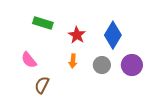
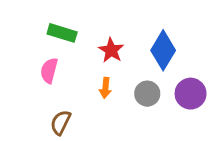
pink semicircle: (29, 60) -> (49, 70), moved, turned 54

